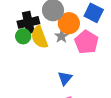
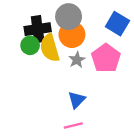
orange circle: (69, 23) -> (72, 35), moved
gray star: (61, 36) -> (77, 60), moved

